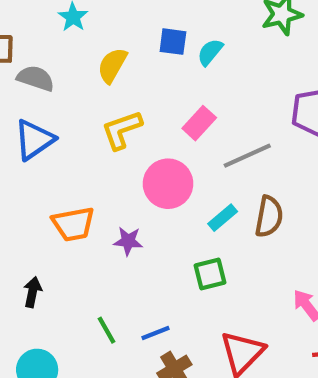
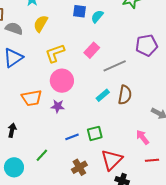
yellow semicircle: (112, 65) -> (41, 24), moved
pink circle: (168, 184) -> (62, 81), moved
green square: (210, 274) -> (95, 133), moved
green line: (107, 330) -> (42, 155), moved, turned 72
blue line: (155, 333) -> (72, 137), moved

